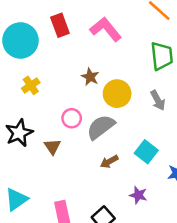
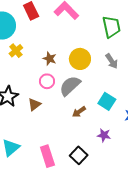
brown star: (90, 77) -> (50, 59), moved
yellow cross: (31, 85) -> (16, 51), moved
brown triangle: (52, 147) -> (34, 104), turned 32

